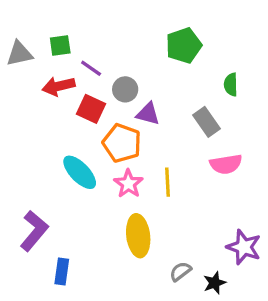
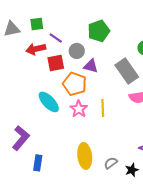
green pentagon: (184, 46) -> (99, 31), moved
red square: (91, 109) -> (56, 63), turned -36
gray rectangle: (206, 122) -> (127, 71), size x1.4
yellow ellipse: (138, 236) -> (85, 156), moved

